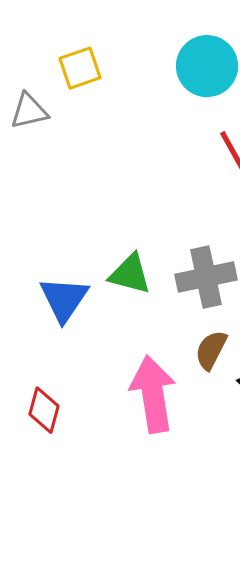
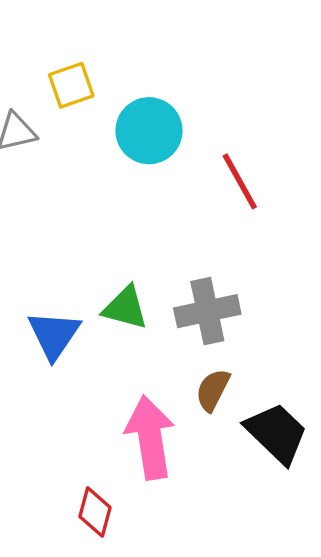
cyan circle: (207, 66) -> (149, 131), moved
red diamond: (44, 410) -> (95, 512), moved

